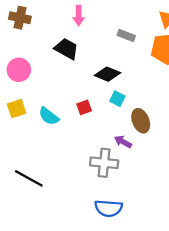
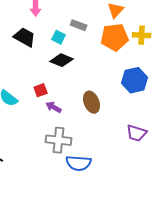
cyan square: (117, 99) -> (59, 37), moved
purple arrow: (123, 142) -> (54, 107), moved
blue semicircle: (109, 208) -> (79, 163), moved

